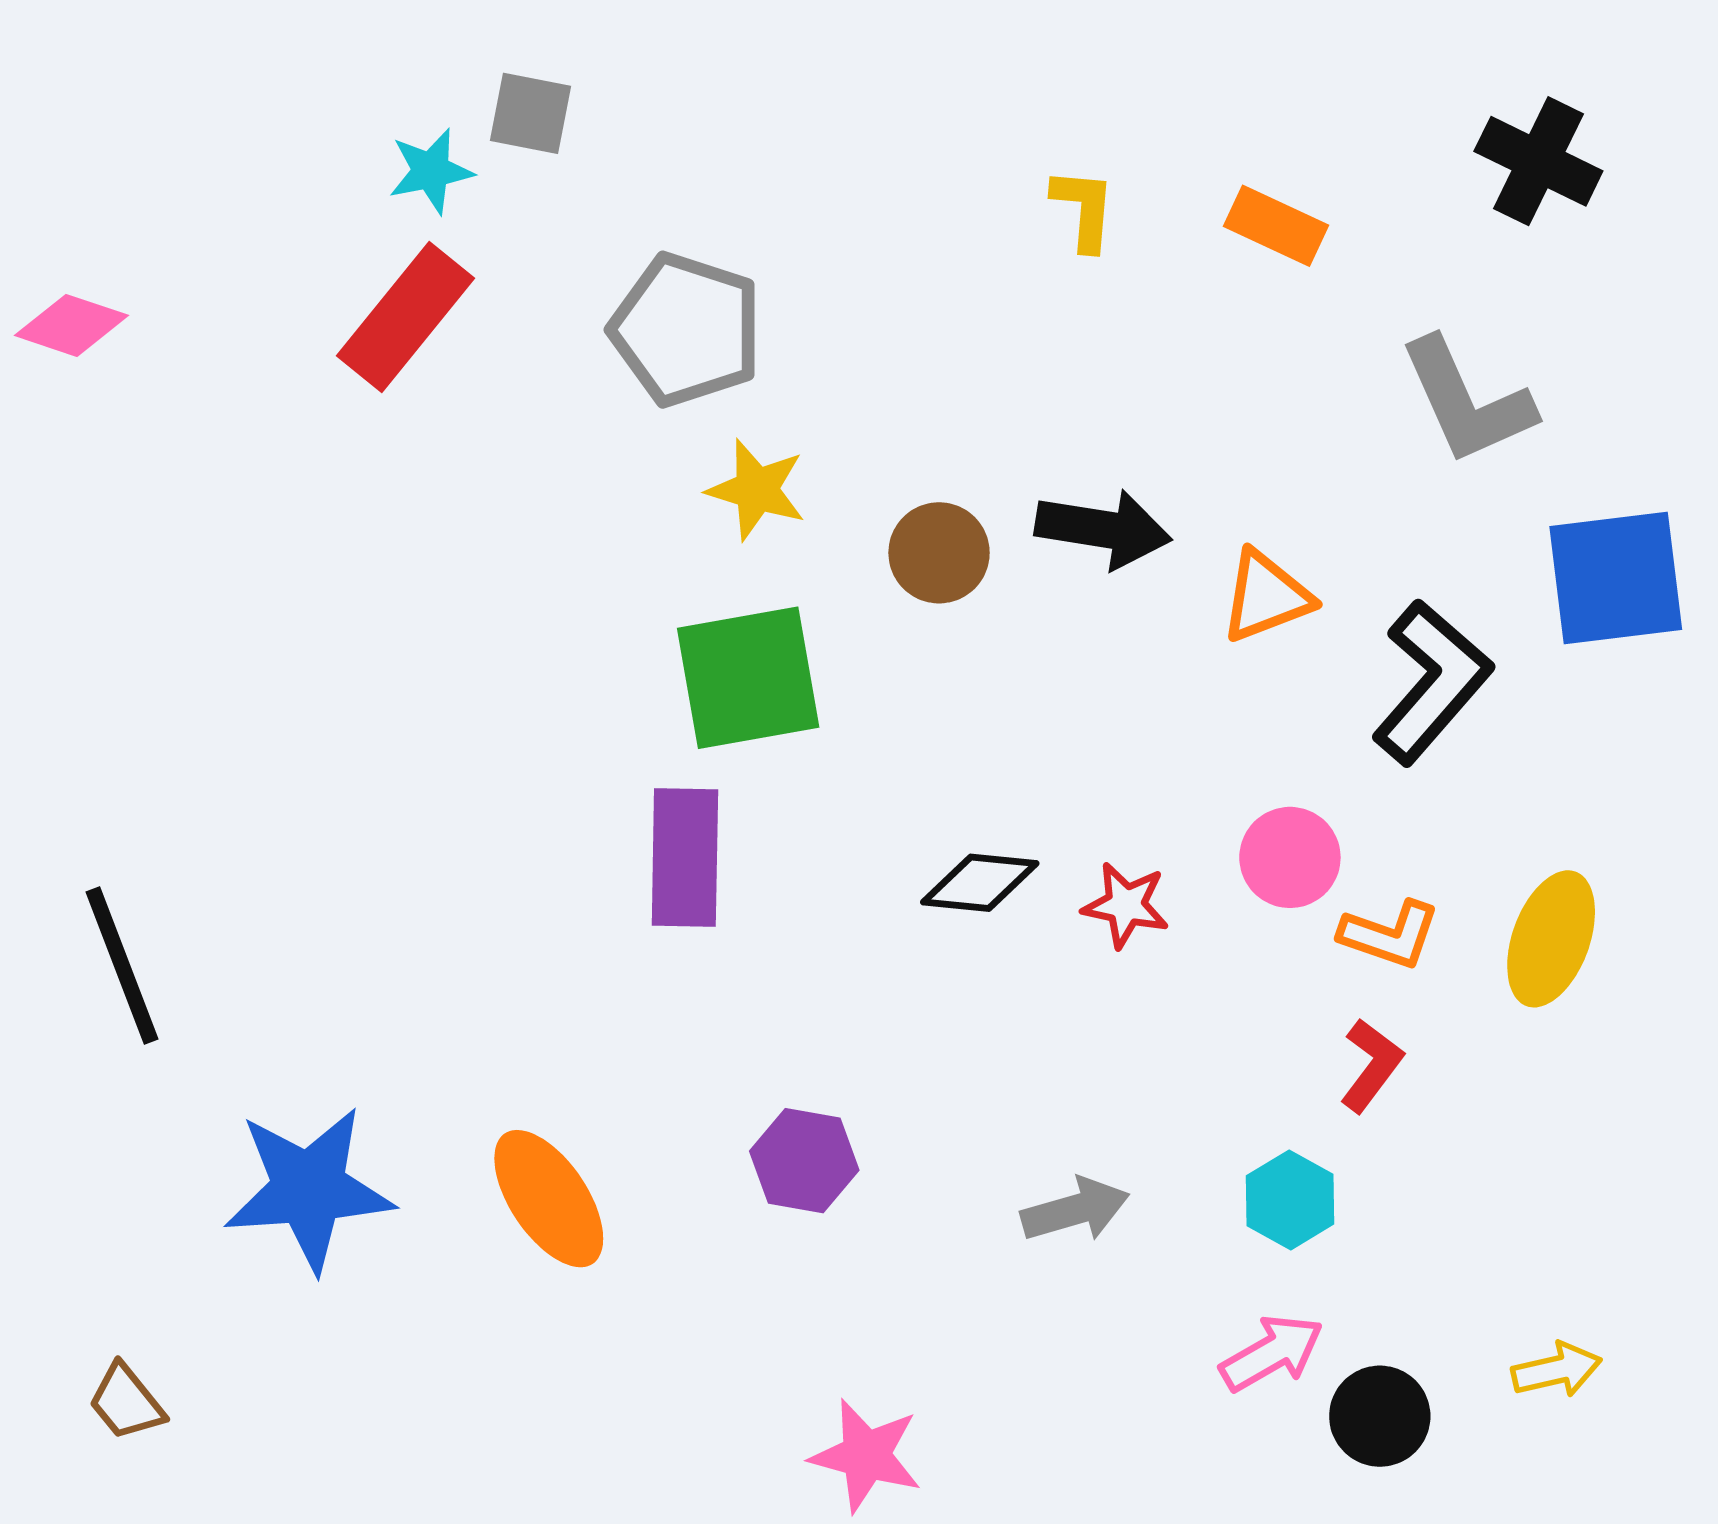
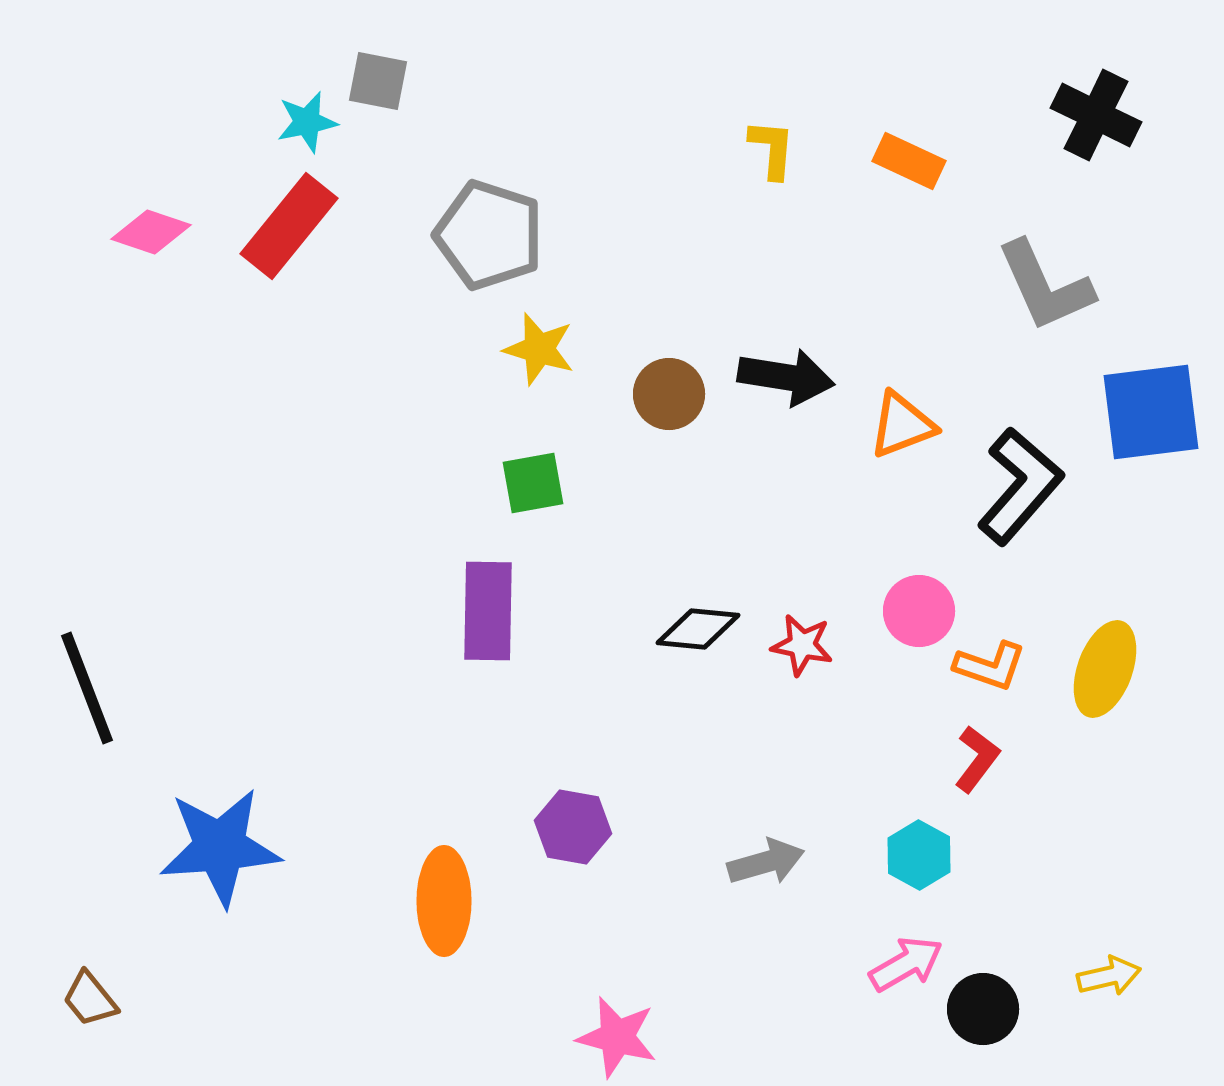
pink diamond: (71, 325) -> (151, 232), moved
green square: (748, 678) -> (533, 483), size x0.6
orange ellipse: (549, 1199) -> (444, 901), moved, turned 34

